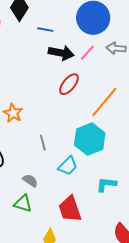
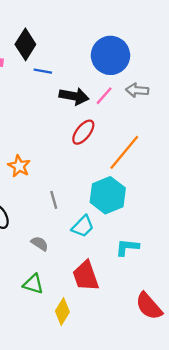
blue line: (45, 30) -> (43, 71), moved
green triangle: (23, 204) -> (33, 284), moved

